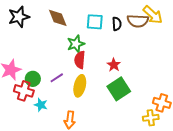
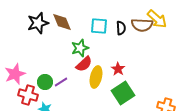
black star: (19, 17) -> (38, 23), moved
red semicircle: (80, 60) -> (84, 64), turned -138
green circle: (33, 79) -> (45, 82), moved
yellow ellipse: (80, 86) -> (96, 77), moved

